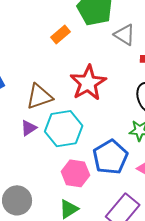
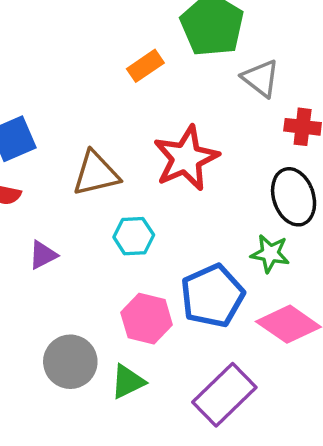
purple triangle: (29, 128) -> (43, 255), moved
cyan hexagon: (64, 129) -> (134, 236), size x0.6
gray circle: (17, 200) -> (70, 362), moved

